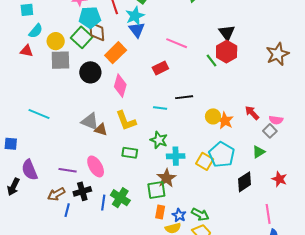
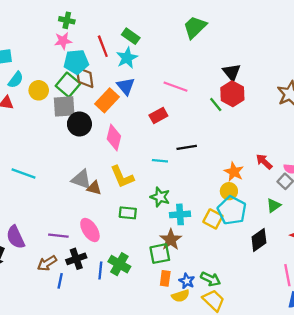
blue triangle: (137, 30) -> (126, 86), moved
gray square: (60, 60) -> (64, 106), moved
yellow circle: (213, 116) -> (229, 191), moved

